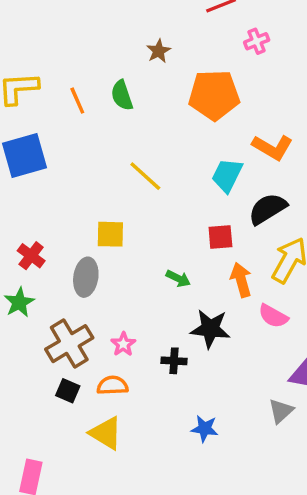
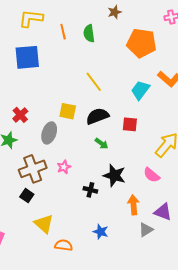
black semicircle: (268, 209) -> (97, 116), moved
orange arrow: (241, 280) -> (133, 205), moved
pink star: (123, 344) -> (64, 167), moved
orange semicircle: (112, 385) -> (64, 245), moved

